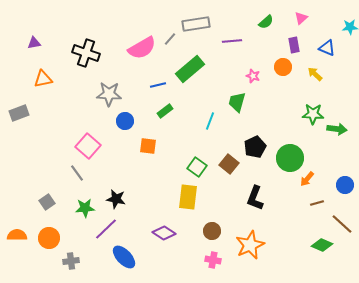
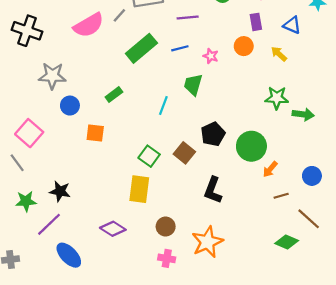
blue line: (158, 85) -> (180, 48), moved

